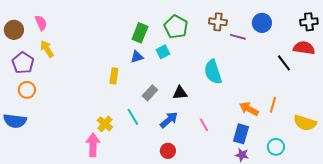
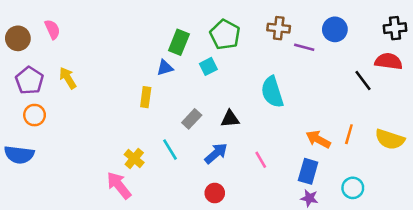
yellow arrow: (47, 49) -> (68, 78), moved
blue triangle: (137, 57) -> (165, 68), moved
yellow semicircle: (305, 123) -> (390, 139), moved
pink arrow: (93, 145) -> (119, 185), turned -40

